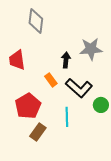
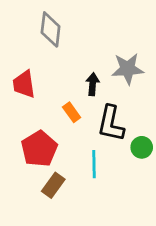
black L-shape: (79, 88) -> (111, 123), turned 60

